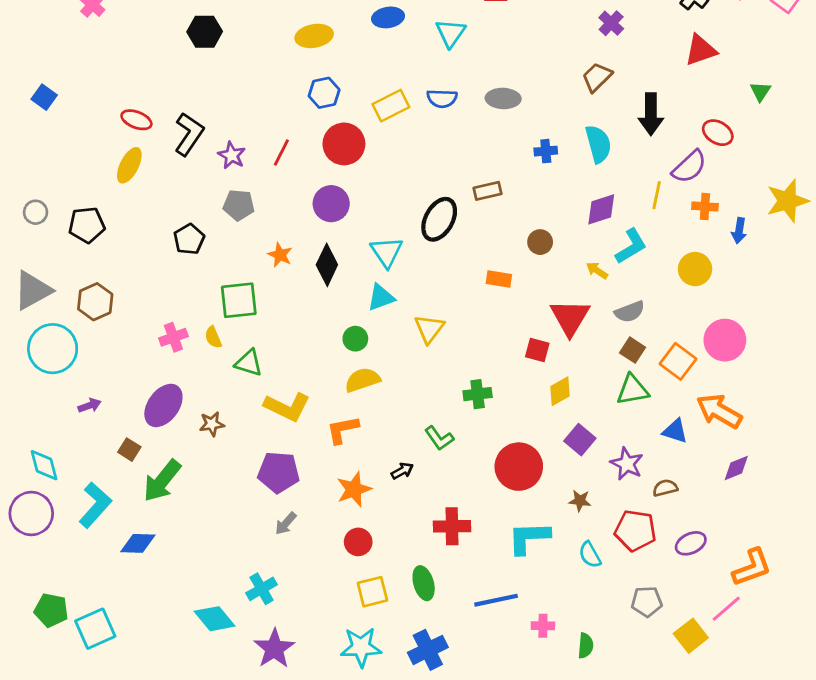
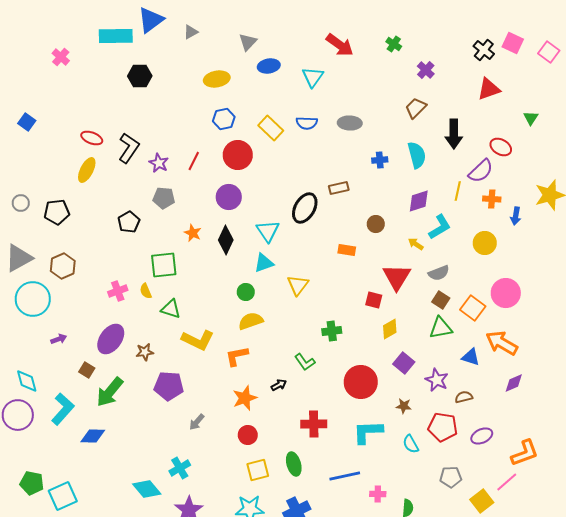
yellow rectangle: (391, 106) -> (271, 128), turned 70
purple pentagon: (279, 472) -> (169, 386), moved

